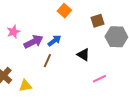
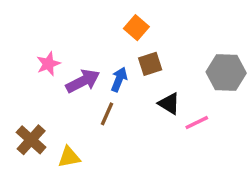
brown square: (97, 21) -> (150, 64), moved
blue arrow: (54, 41) -> (119, 79), turned -32
pink line: (99, 79) -> (197, 123), moved

